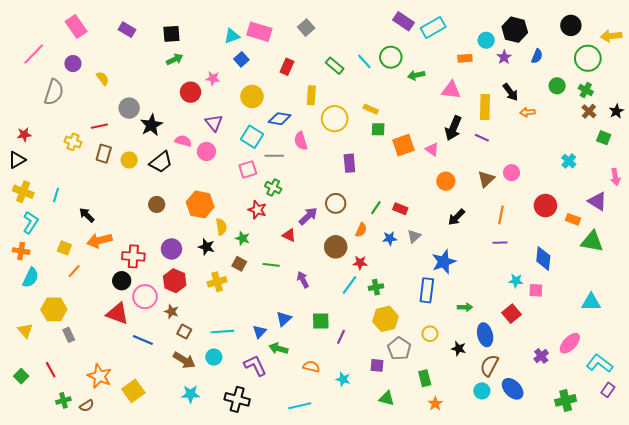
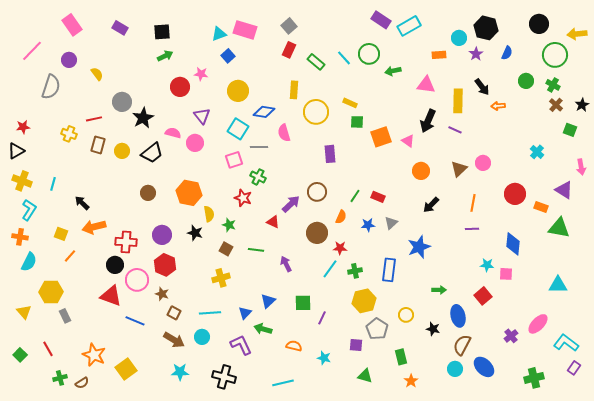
red rectangle: (287, 67) -> (289, 50), moved
yellow cross: (217, 282) -> (221, 278), moved
blue rectangle: (427, 290) -> (389, 270), moved

